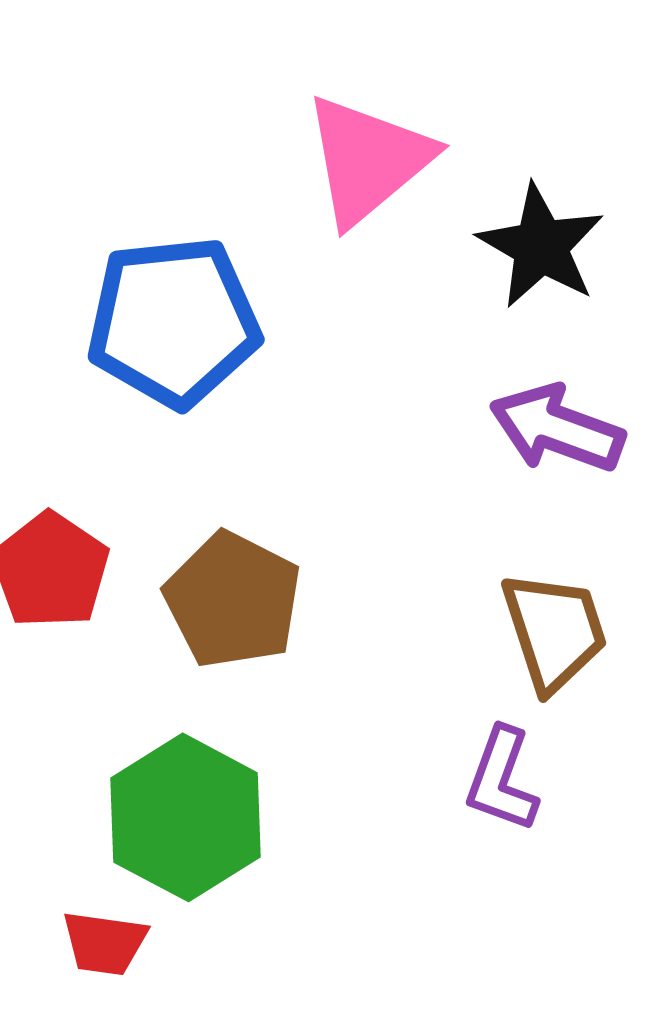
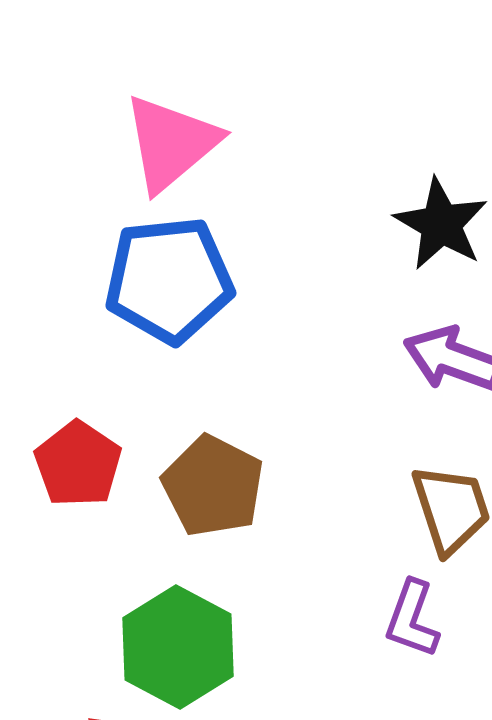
pink triangle: (368, 160) -> (171, 143), moved

